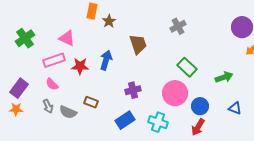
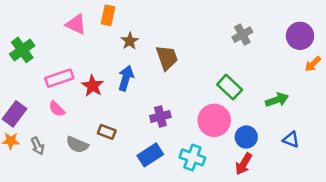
brown star: (109, 21) -> (130, 41), moved
gray cross: (178, 26) -> (242, 35), moved
pink triangle: (67, 38) -> (76, 24), moved
red star: (80, 66) -> (93, 86), turned 30
gray arrow: (48, 106) -> (38, 146), moved

